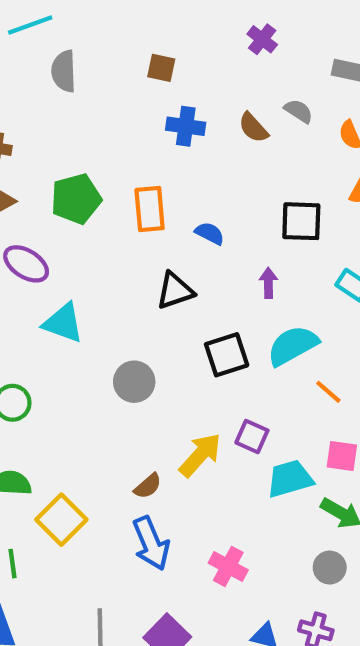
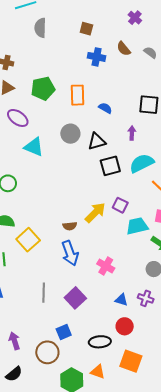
brown semicircle: (253, 128) -> (124, 49), moved
black triangle: (175, 291) -> (97, 141), moved
gray circle: (134, 382) -> (70, 134), moved
brown semicircle: (148, 486) -> (70, 226), turned 32

